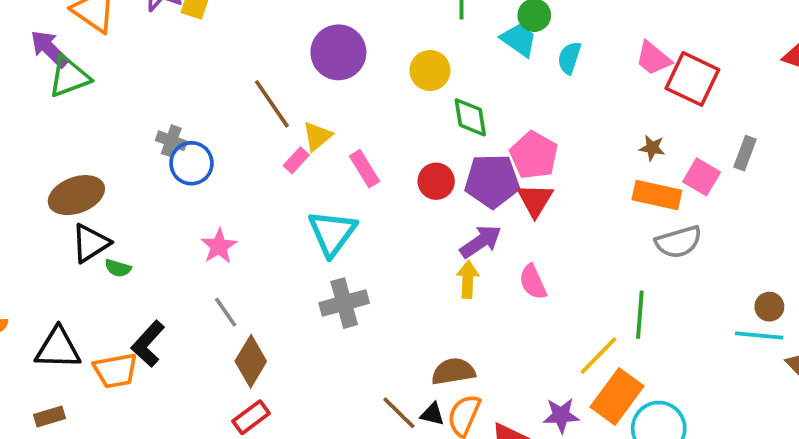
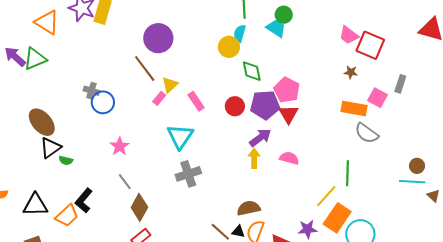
purple arrow: (49, 49) -> (15, 57), moved
purple circle: (338, 52) -> (158, 38), moved
cyan semicircle: (569, 58) -> (240, 33), moved
brown star: (652, 148) -> (351, 72), moved
brown ellipse: (76, 195) -> (42, 122), turned 72
gray semicircle: (679, 242) -> (367, 133), turned 55
pink semicircle: (533, 282) -> (289, 158), turned 132
orange trapezoid: (116, 371) -> (67, 216), turned -30

